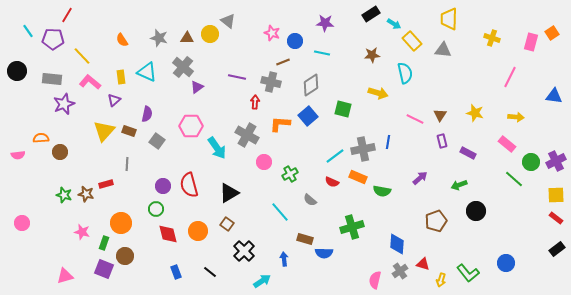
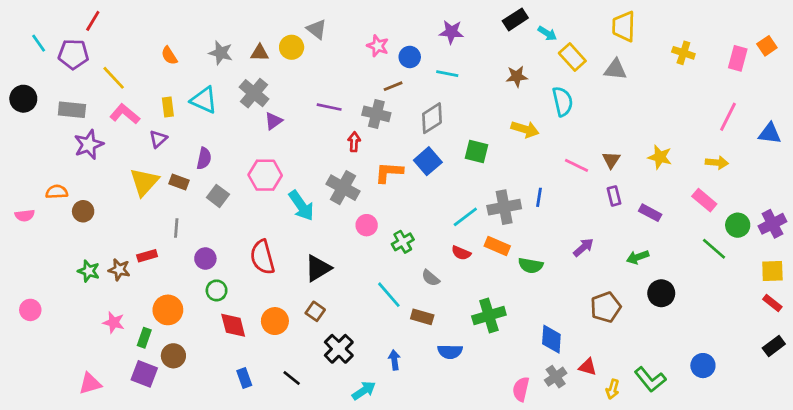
pink line: (510, 77) -> (728, 117), moved
purple circle: (163, 186) -> (205, 259), moved
brown rectangle: (305, 239) -> (422, 317), moved

